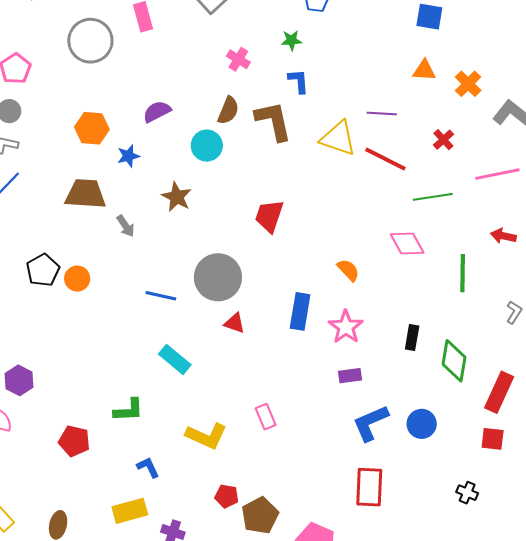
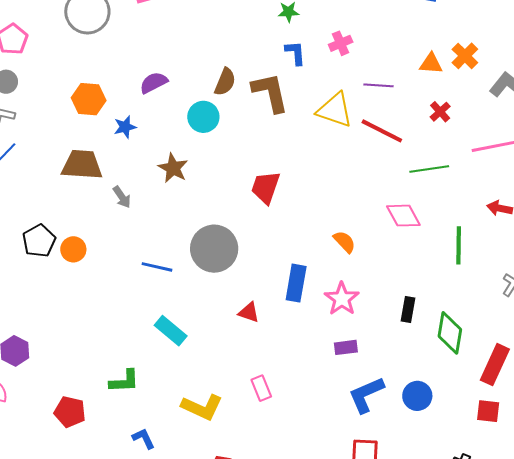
pink cross: (238, 59) -> (341, 43), moved, turned 35
orange triangle: (424, 70) -> (431, 64), moved
red triangle: (235, 323) -> (249, 312), moved

